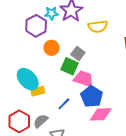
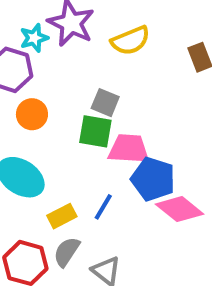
orange circle: (51, 48) -> (32, 114), moved
yellow rectangle: (38, 91) -> (62, 216), moved
pink diamond: (101, 114) -> (179, 209), turned 55

